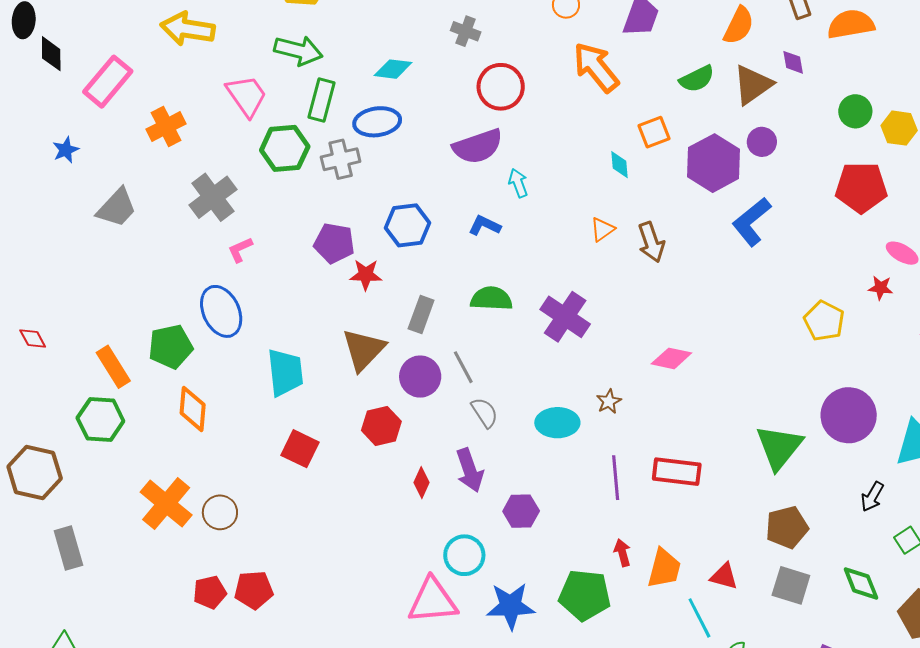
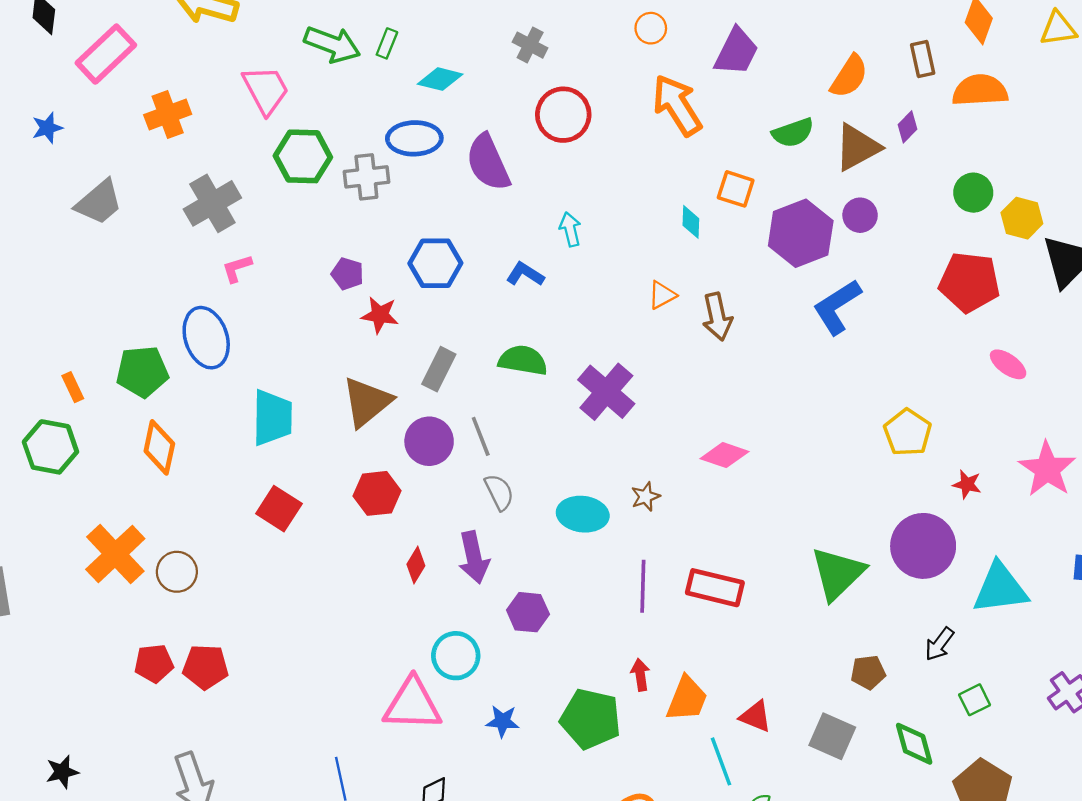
purple diamond: (793, 62) -> (908, 127), turned 48
green rectangle: (321, 100) -> (387, 43), moved, size x0.6
orange square: (654, 132) -> (736, 189), turned 32
purple semicircle: (478, 146) -> (488, 163), moved, turned 78
purple pentagon: (334, 243) -> (347, 274), size x0.7
red star: (881, 288) -> (967, 484), moved
orange rectangle: (113, 367) -> (73, 387), size x0.6
brown pentagon: (787, 527) -> (868, 672), moved, size x0.7
blue star: (511, 606) -> (503, 721), size x0.6

